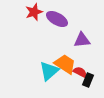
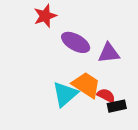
purple ellipse: (57, 19) -> (76, 42), moved
black rectangle: (88, 80) -> (117, 106), turned 56

